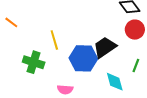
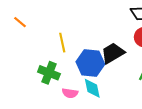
green cross: (34, 62) -> (49, 73), moved
cyan diamond: (115, 82) -> (92, 88), moved

